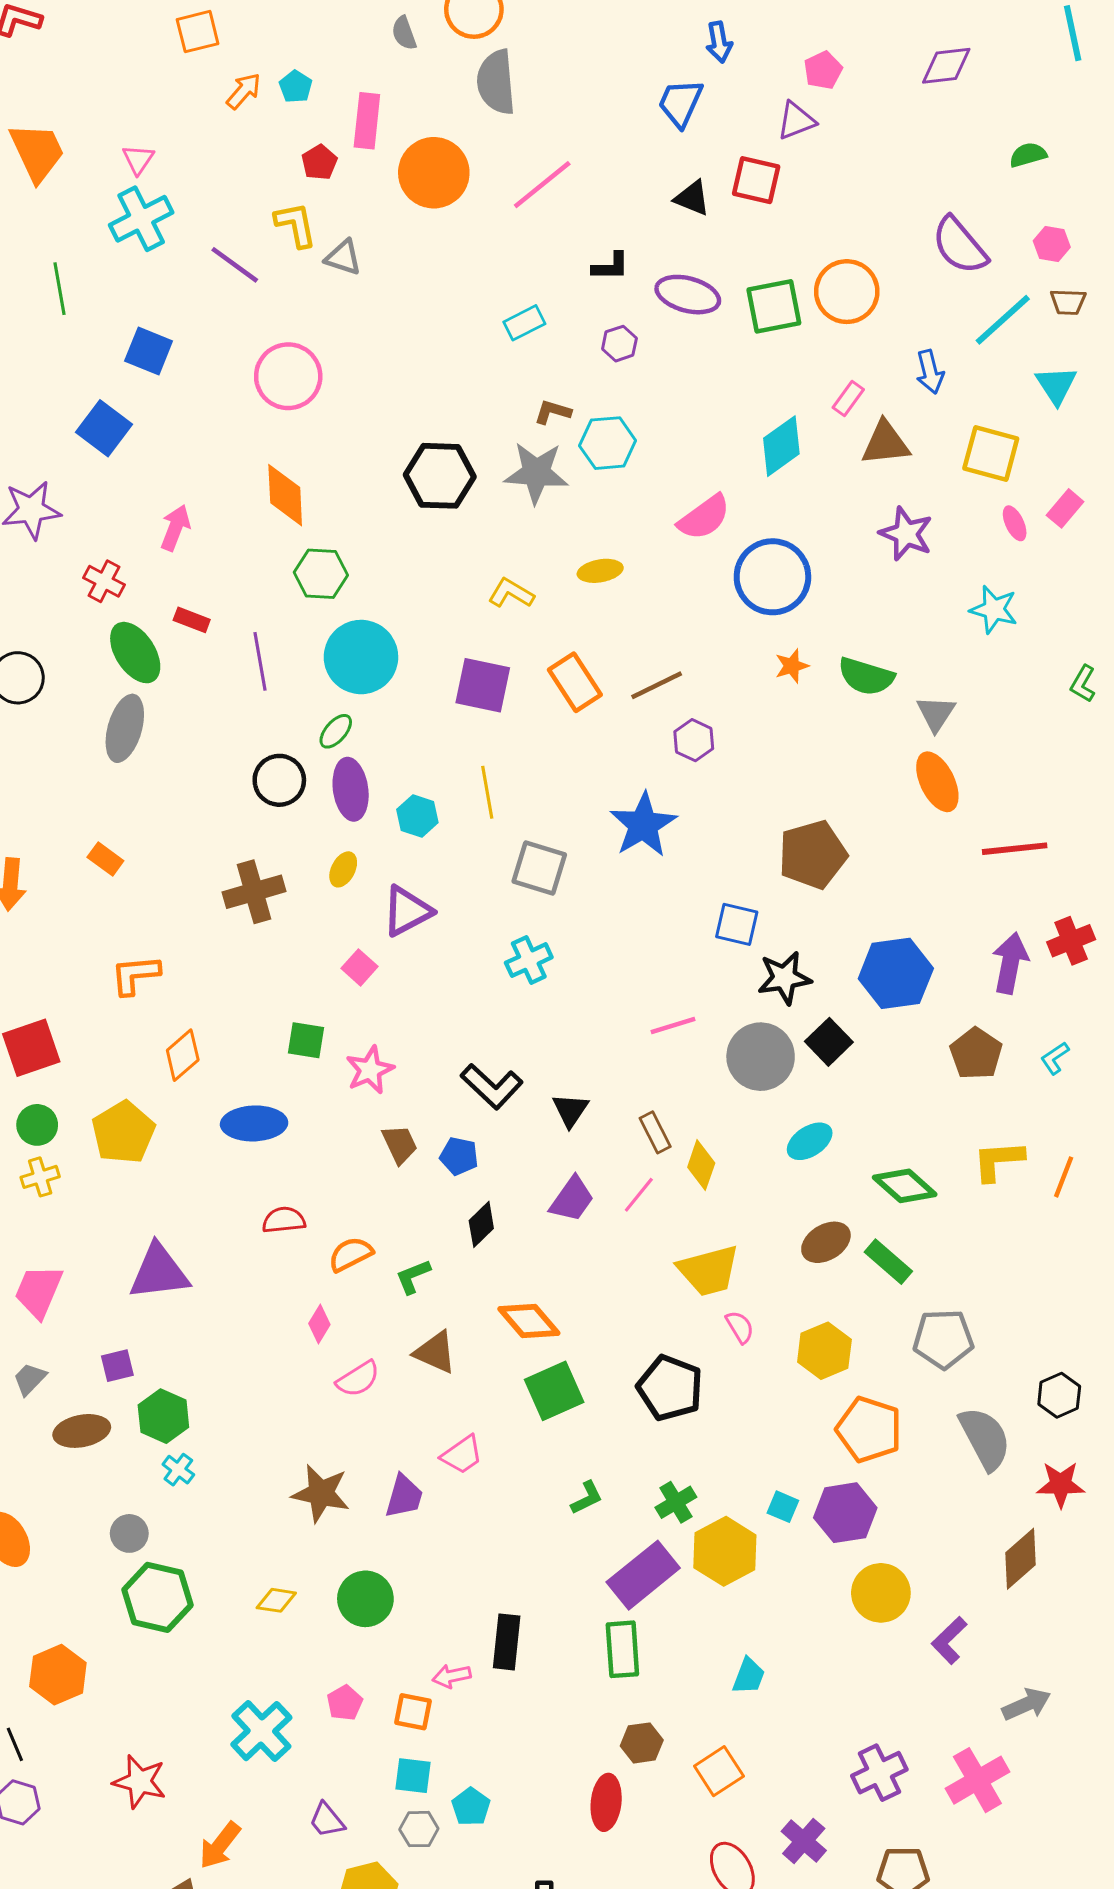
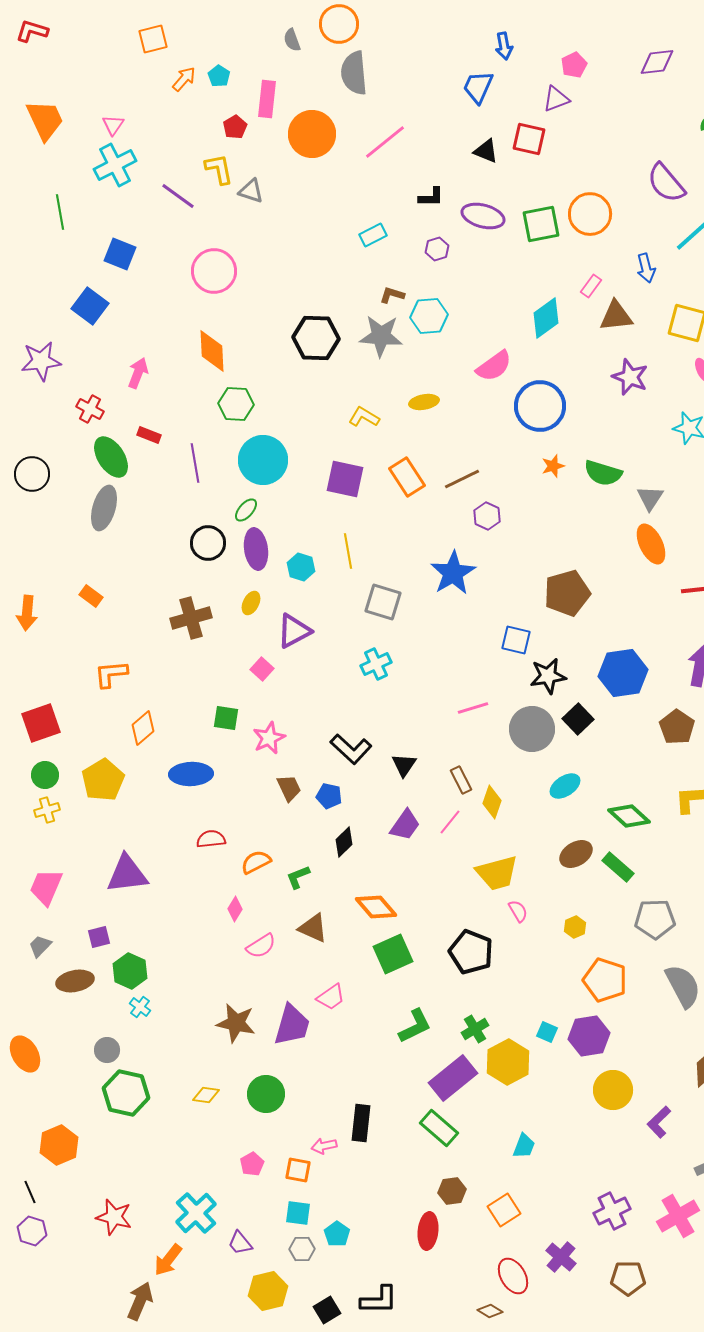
yellow hexagon: (824, 1351) -> (575, 927), size x0.6
purple trapezoid: (404, 1496) -> (292, 1025), size x1.4
green L-shape: (587, 1498) -> (415, 1026), size x1.5
green rectangle: (622, 1649) -> (439, 1128), turned -45
cyan cross: (261, 1731) -> (196, 1213), moved

